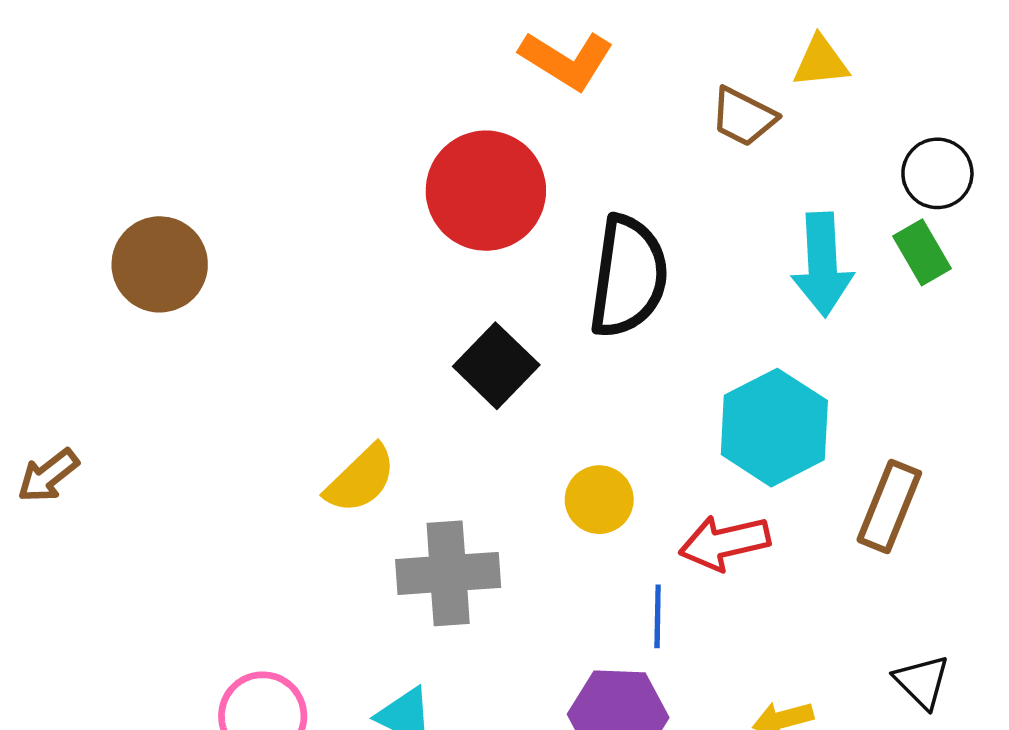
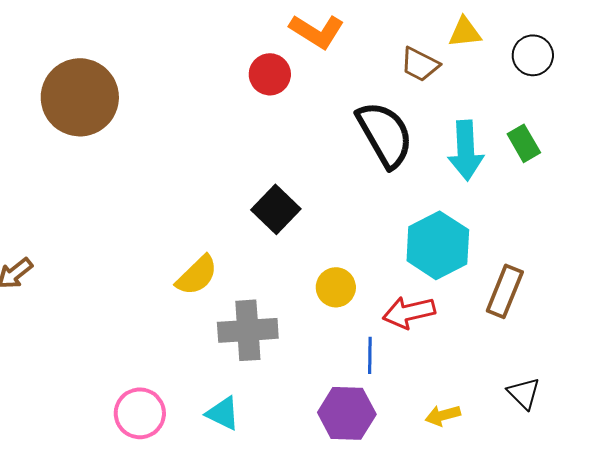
black circle: (937, 173) -> (533, 55), moved
red circle: (486, 191) -> (270, 74), moved, size x0.6
brown circle: (160, 264) -> (80, 97), moved, size x1.4
black semicircle: (628, 276) -> (385, 134), moved, turned -38

